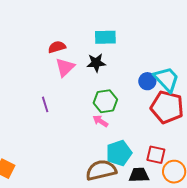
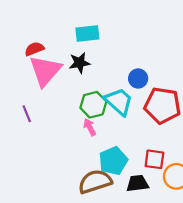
pink triangle: (65, 67) -> (45, 71), size x1.5
cyan trapezoid: (166, 79) -> (119, 102), moved
pink arrow: (100, 121) -> (90, 127), turned 35

